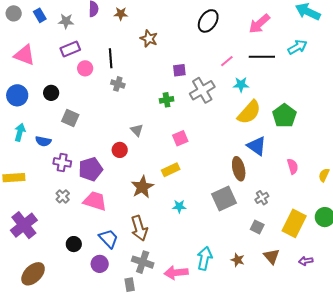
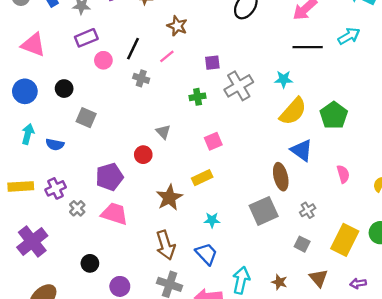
black line: (111, 58) -> (133, 49), turned 30
pink line: (227, 61) -> (167, 56), moved
purple cross: (62, 162) -> (56, 188), moved, turned -36
blue trapezoid: (109, 238) -> (206, 254), moved

